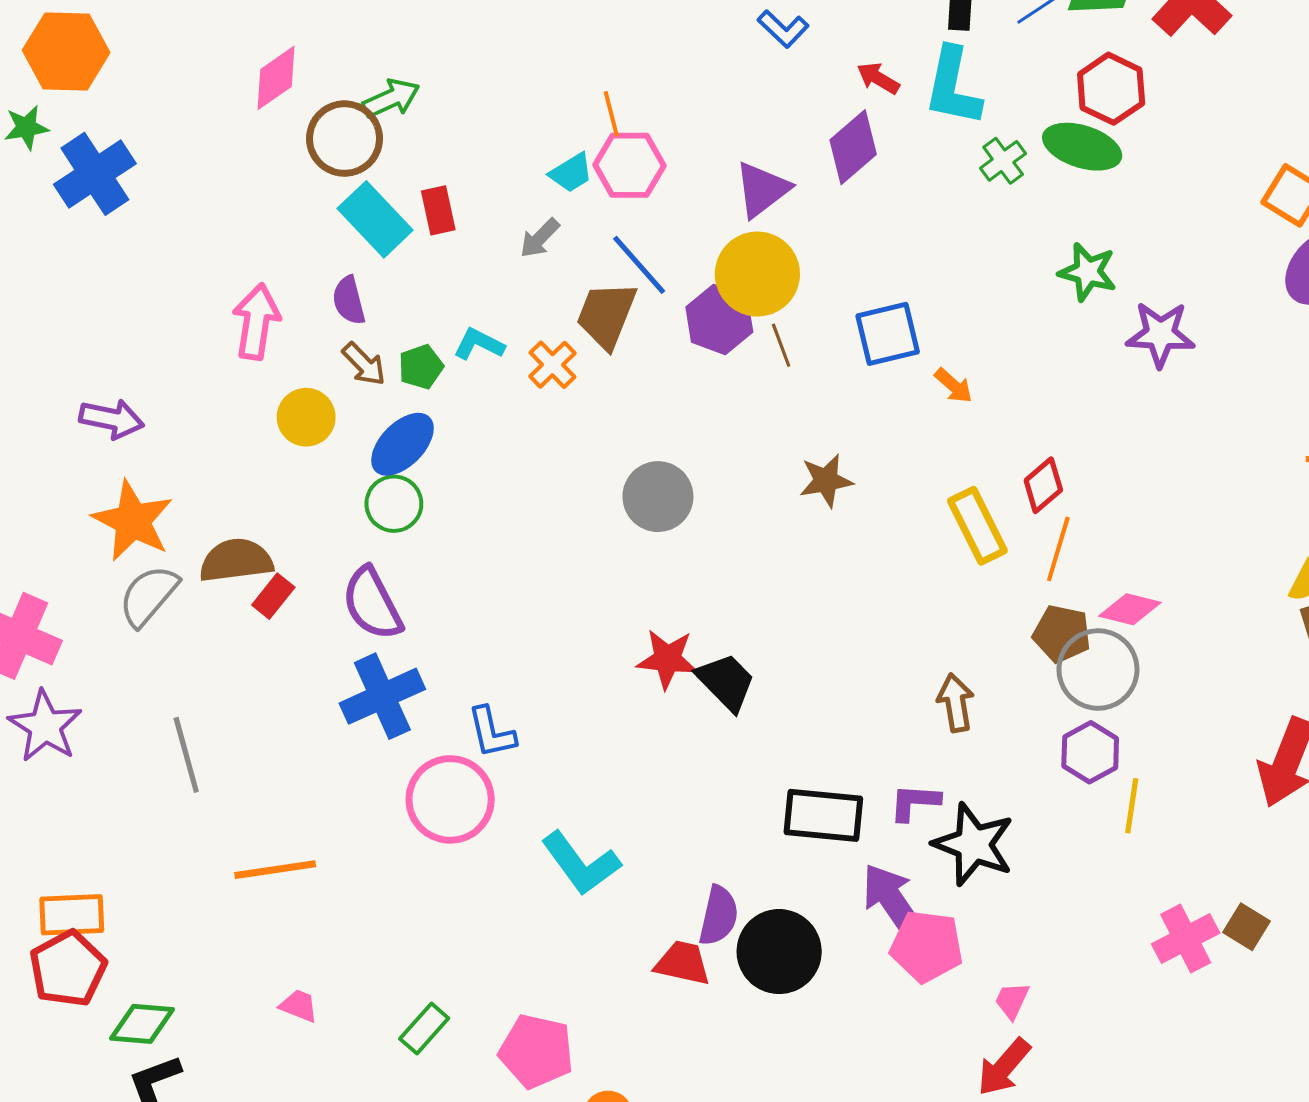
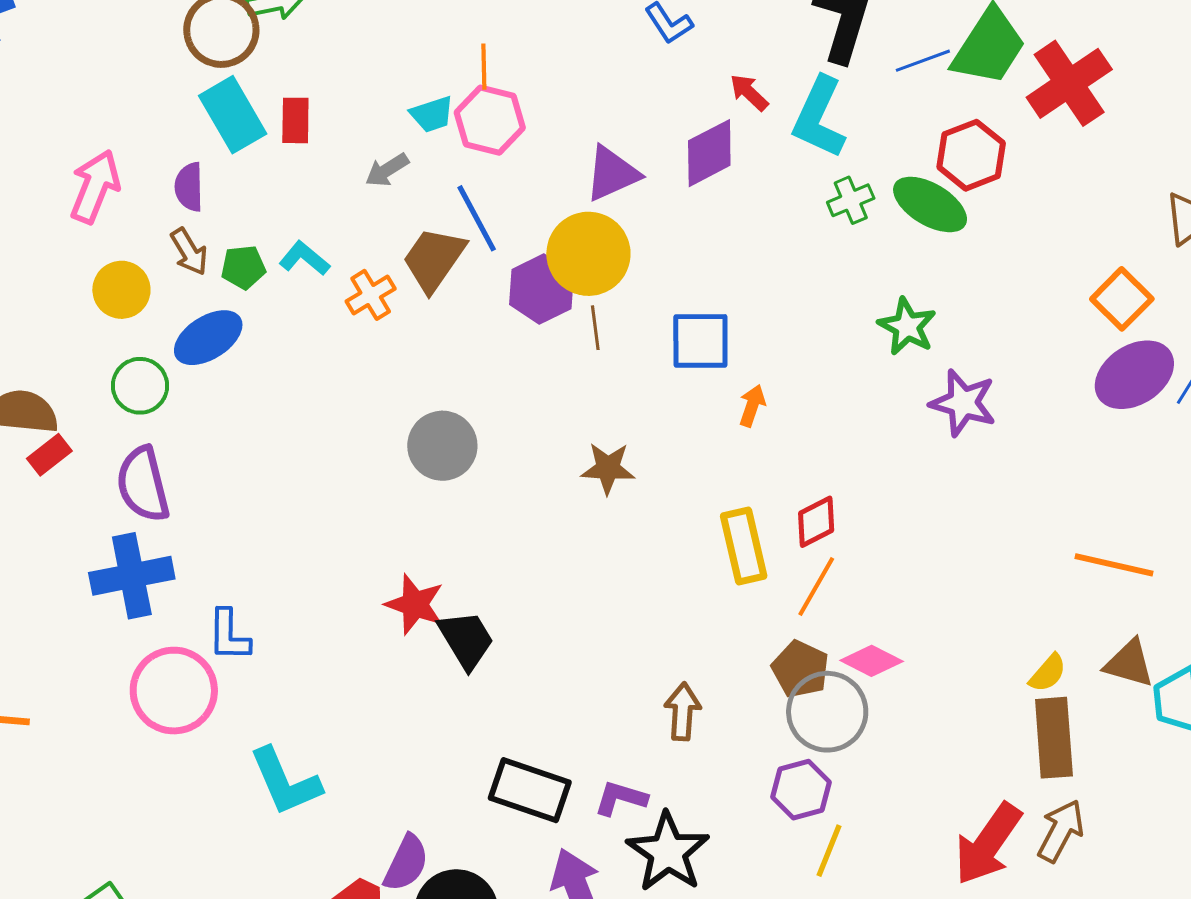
orange arrow: (953, 386) -> (752, 406), turned -126
green circle: (394, 504) -> (140, 386), moved

